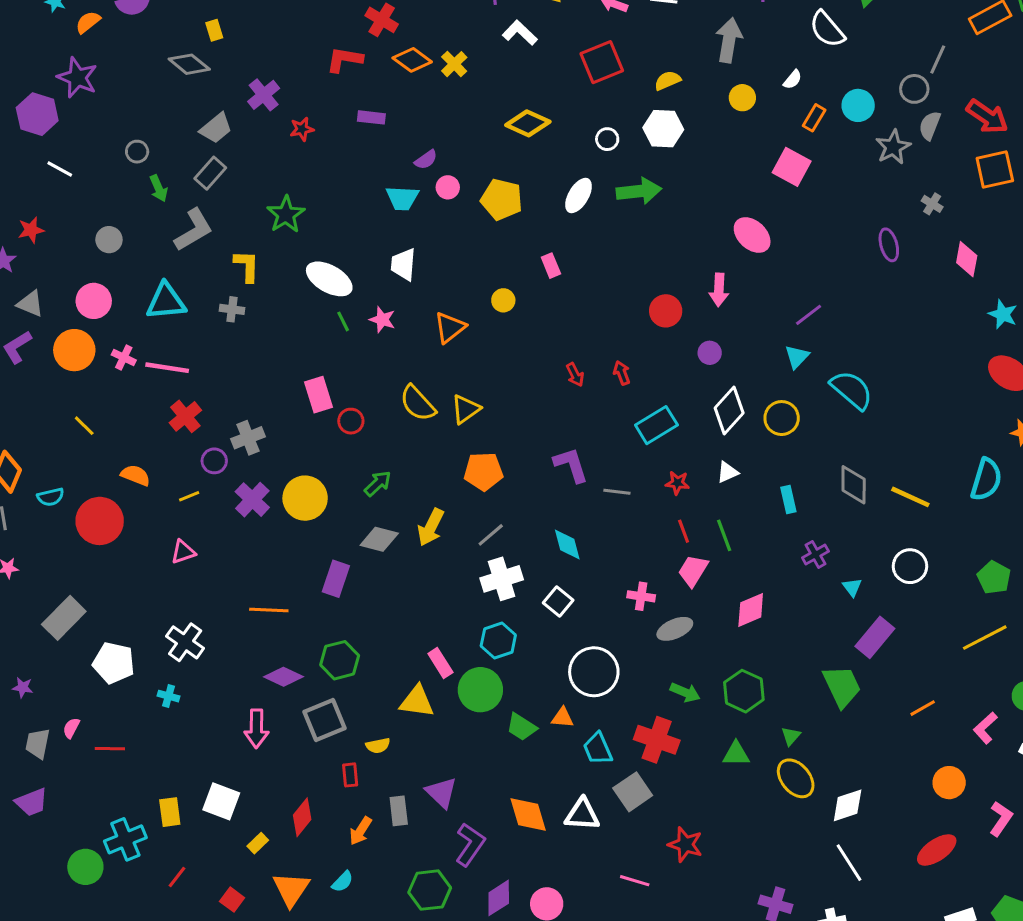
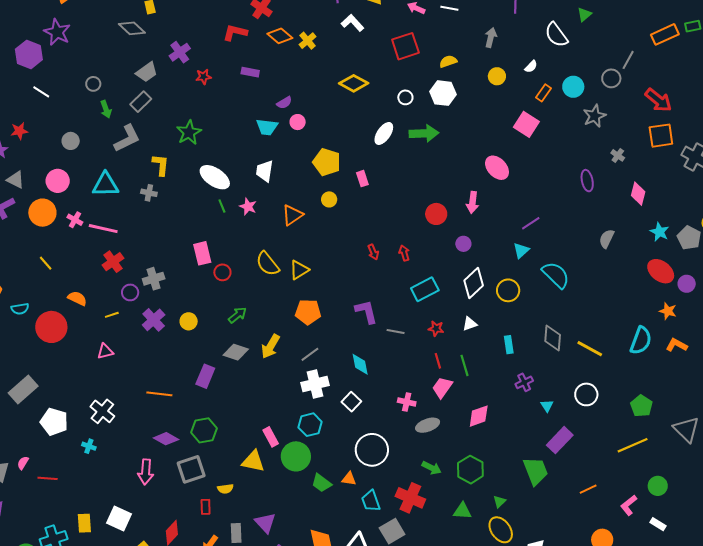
gray arrow: (729, 40) -> (491, 37), size x0.7
gray semicircle: (930, 126) -> (607, 239), moved
yellow pentagon: (502, 199) -> (327, 162), moved
yellow circle: (305, 498) -> (189, 321), size x0.6

